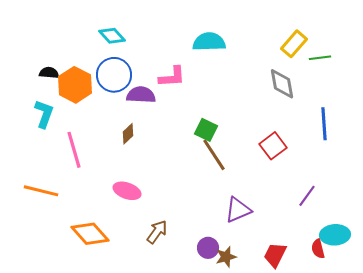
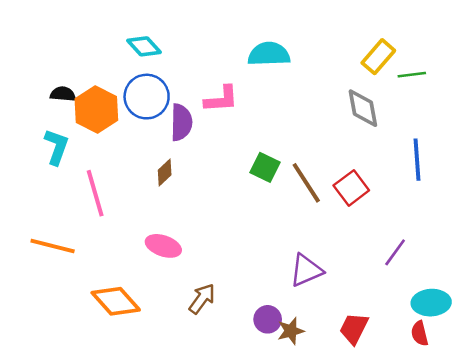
purple semicircle: (141, 95) -> (181, 122), turned 88
brown line: (214, 155) -> (306, 183), moved
red semicircle: (318, 249) -> (420, 333), moved

